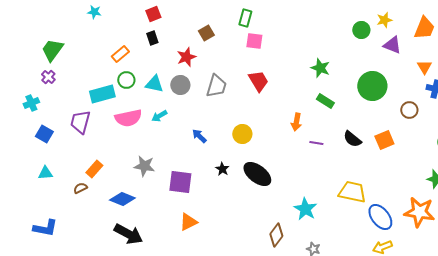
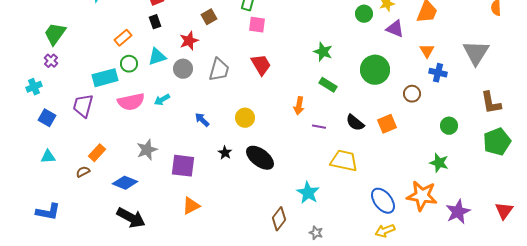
cyan triangle: (154, 84) -> (157, 57), moved, turned -30
gray star: (144, 166) -> (147, 150), turned -30
yellow trapezoid: (352, 192) -> (344, 161), moved

